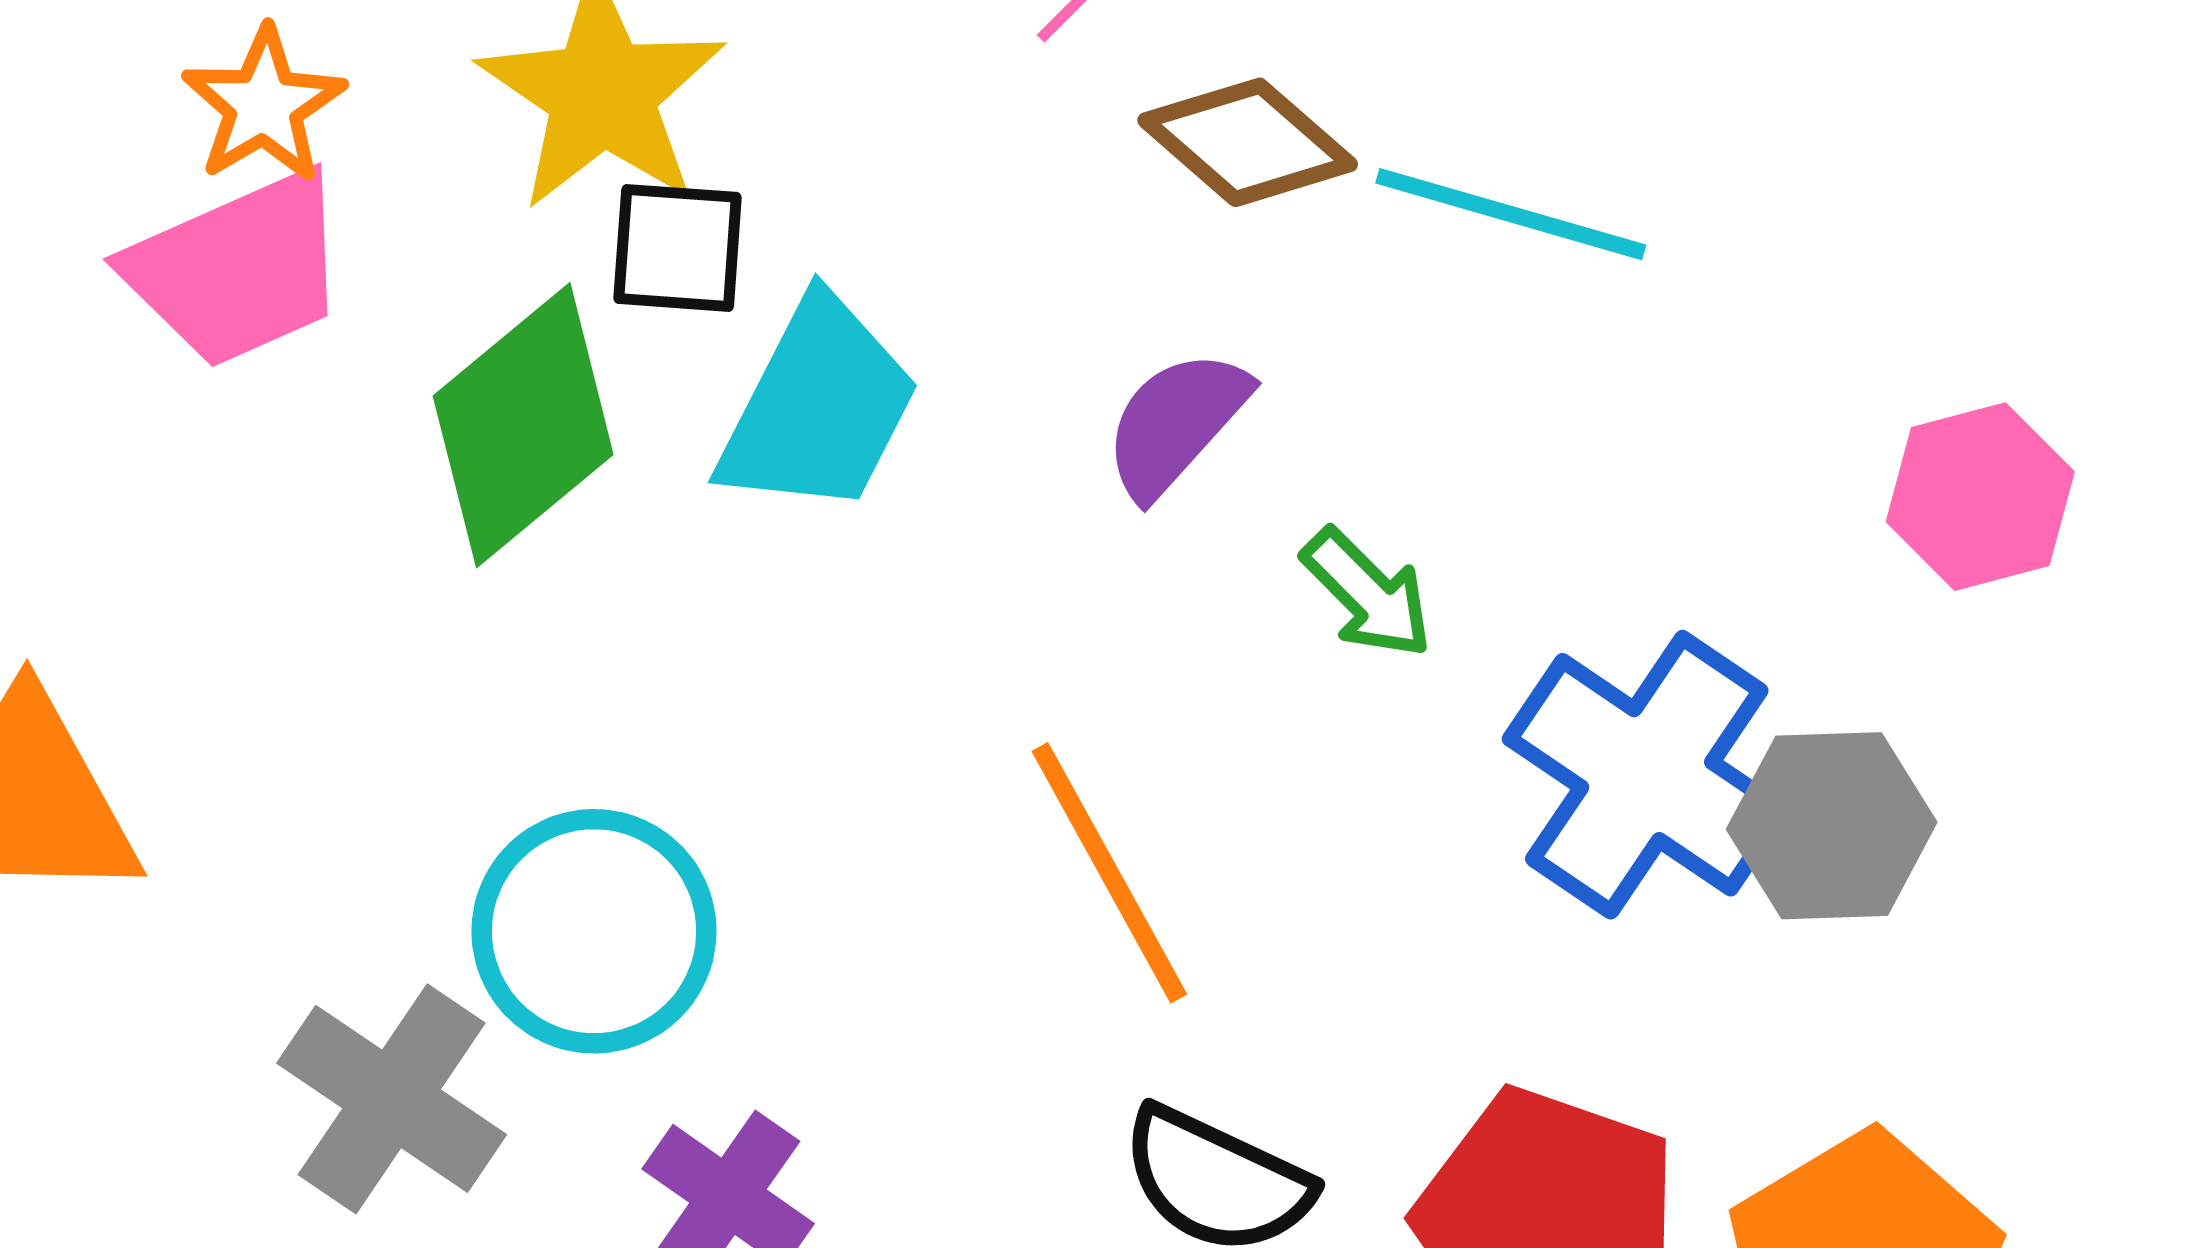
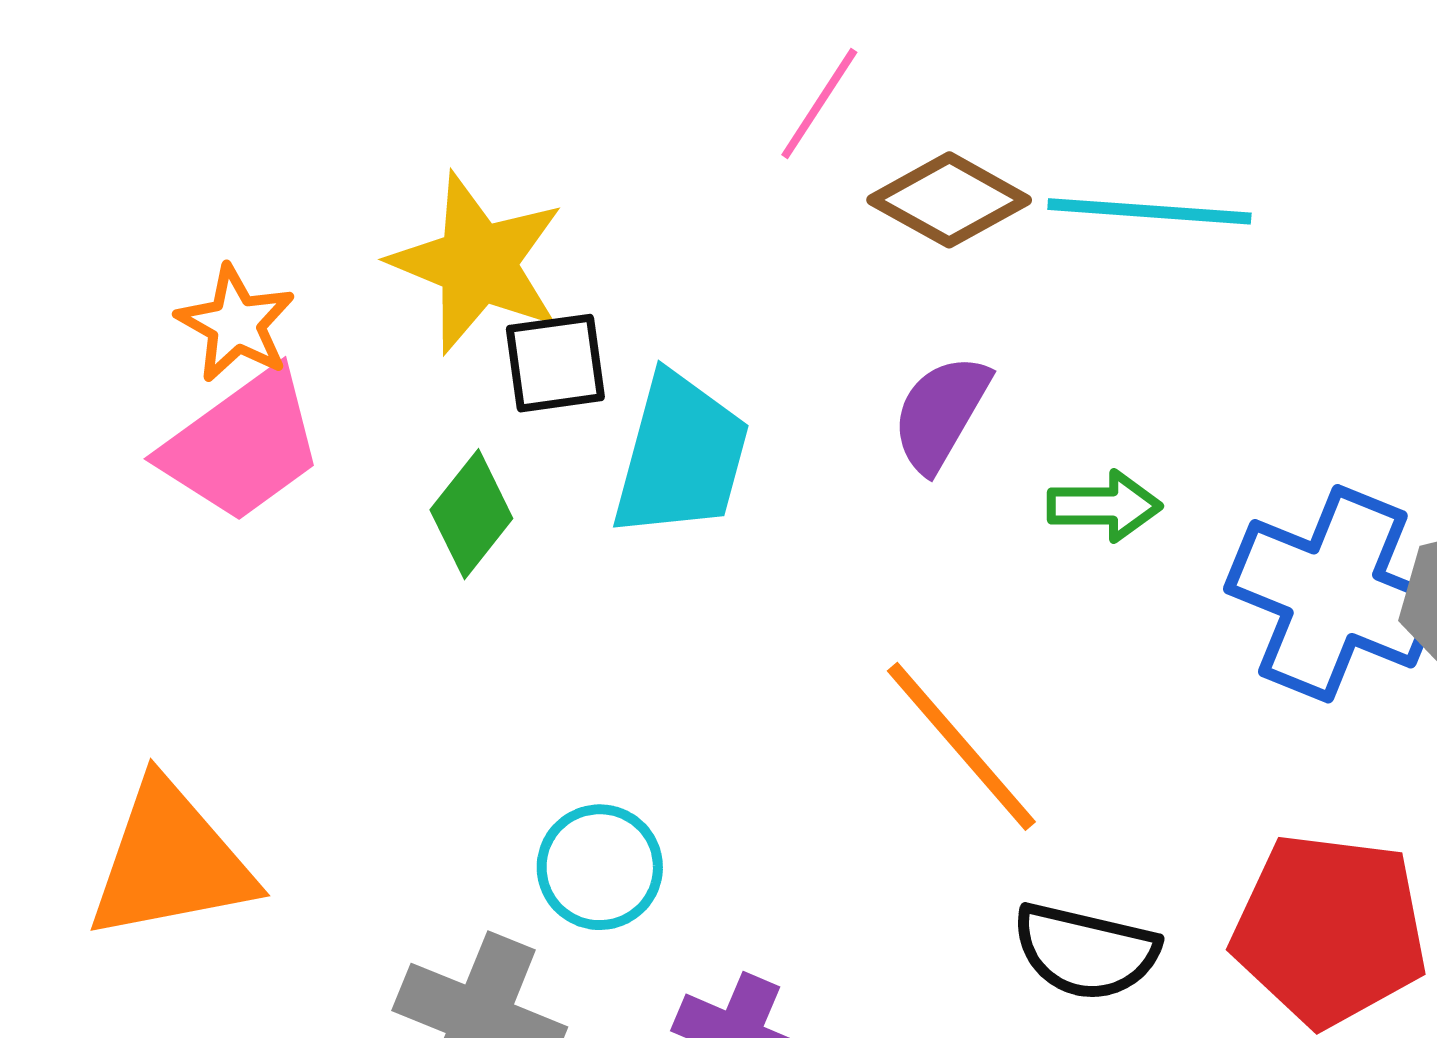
green diamond: (523, 425) -> (471, 514), size x0.6
green arrow: (1367, 593) -> (1104, 506), turned -33
cyan circle: (594, 931) -> (600, 867), size x0.7

